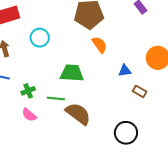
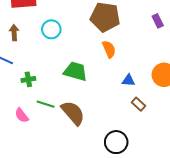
green line: (56, 99) -> (46, 104), moved
pink semicircle: (29, 115) -> (22, 115), moved

